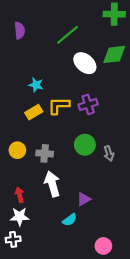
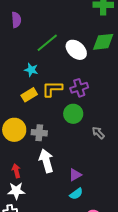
green line: (67, 35) -> (47, 43), moved
green circle: (85, 145) -> (73, 114), moved
yellow circle: (17, 150) -> (14, 130), size x1.5
gray arrow: (109, 153) -> (98, 133), turned 152
cyan semicircle: (70, 220) -> (76, 194), moved

